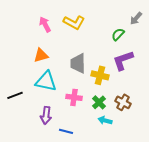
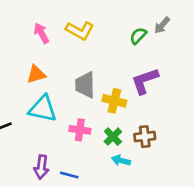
green semicircle: (118, 34) -> (138, 36), moved
brown cross: (123, 102) -> (145, 137), turned -35
purple arrow: (46, 115) -> (41, 167), moved

